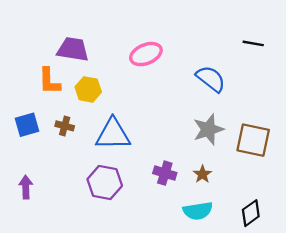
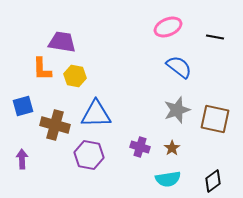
pink ellipse: (146, 54) -> (168, 27), moved
brown cross: (65, 126) -> (55, 125), moved, size x1.8

